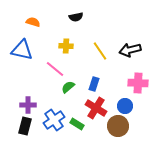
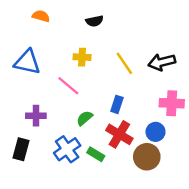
orange semicircle: (33, 22) -> (41, 16), moved
green semicircle: (68, 87) -> (85, 118), moved
purple cross: (28, 105) -> (36, 116), moved
black rectangle: (25, 126) -> (21, 149), moved

